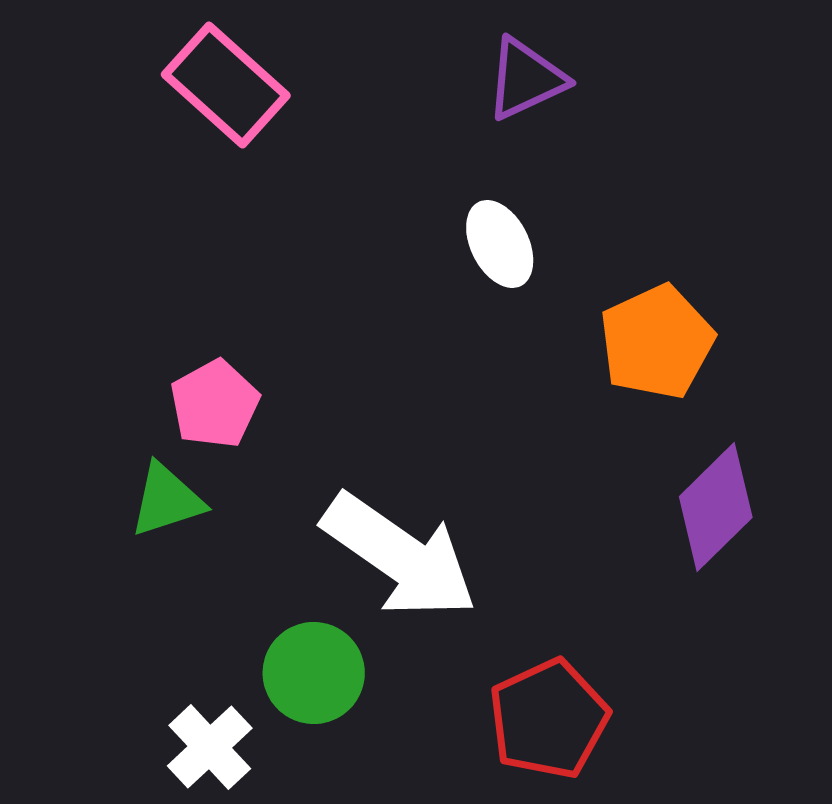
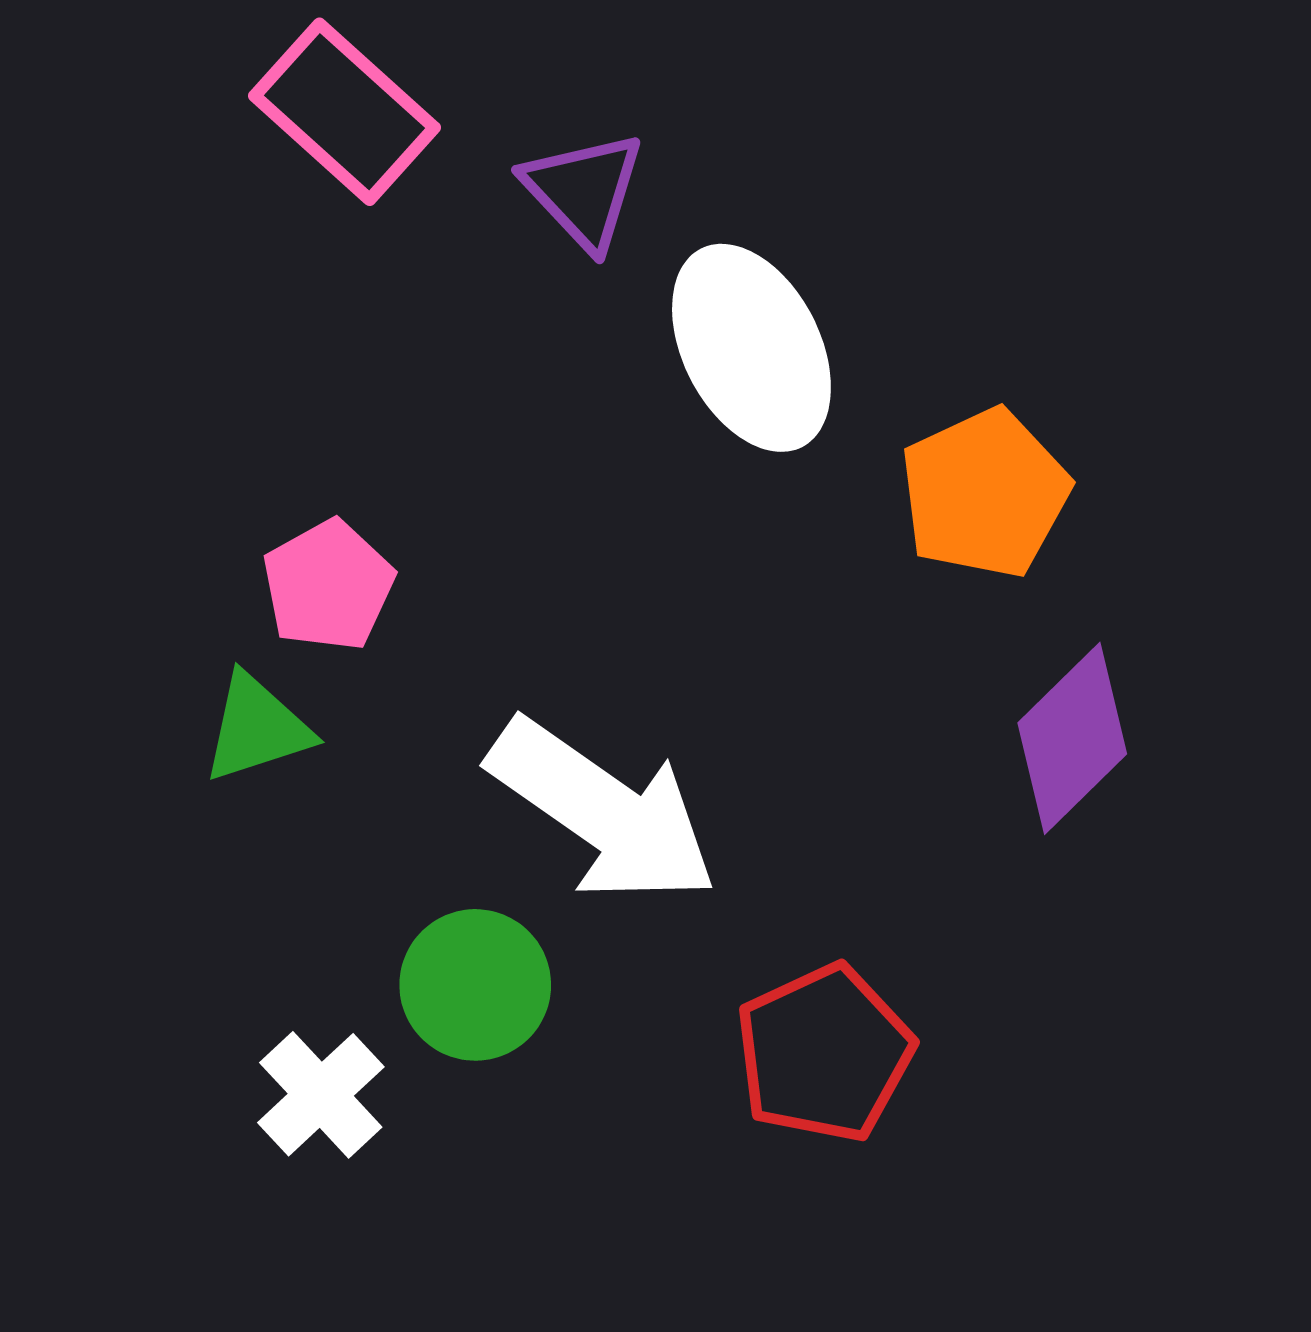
purple triangle: (526, 79) -> (584, 190), moved, turned -48
white ellipse: (500, 244) -> (751, 348), size x1.6

